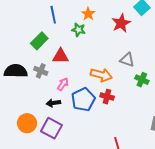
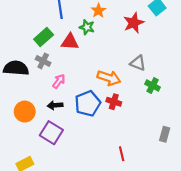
red triangle: (61, 56) -> (70, 42), moved
gray cross: (41, 71) -> (43, 61), moved
pink arrow: (63, 84) -> (59, 81), moved
orange circle: (27, 123) -> (25, 112), moved

